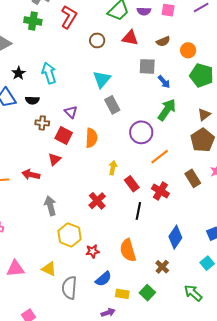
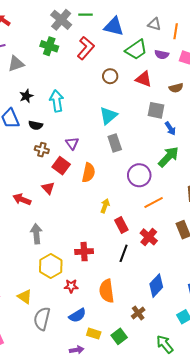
red triangle: (55, 159) -> (48, 188), turned -40
red cross: (97, 201) -> (84, 252), moved, turned 30

